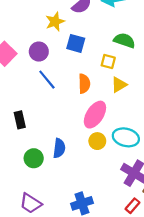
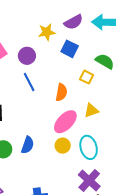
blue square: (76, 43) -> (70, 49), moved
yellow triangle: (119, 85) -> (91, 111), moved
cyan ellipse: (126, 137) -> (89, 147), turned 50

